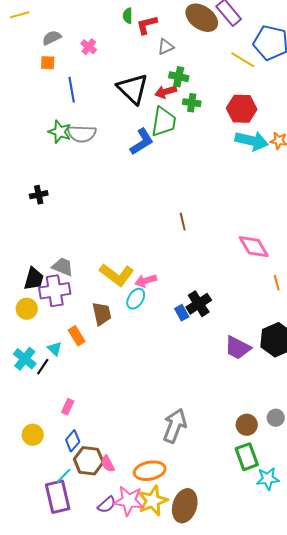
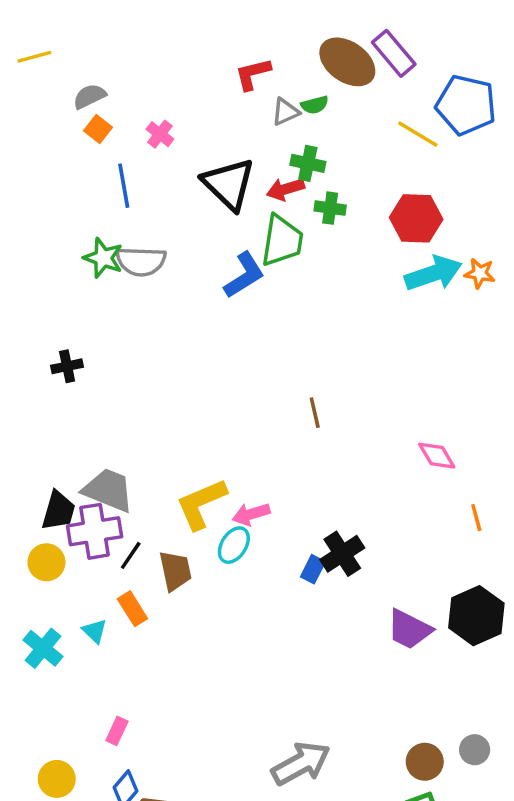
green semicircle: (128, 16) -> (315, 105), moved, turned -105
pink cross: (89, 47) -> (160, 134), moved
orange square: (48, 63) -> (98, 129), moved, turned 35
cyan arrow: (252, 141) -> (433, 273), turned -32
pink diamond: (254, 247) -> (437, 456), size x0.7
gray trapezoid: (63, 267) -> (108, 490), size x1.4
yellow L-shape: (117, 275) -> (201, 504), turned 120
blue rectangle: (182, 313) -> (313, 569), turned 56
black line: (43, 367) -> (131, 555), moved
gray arrow: (175, 426) -> (301, 763), turned 40

